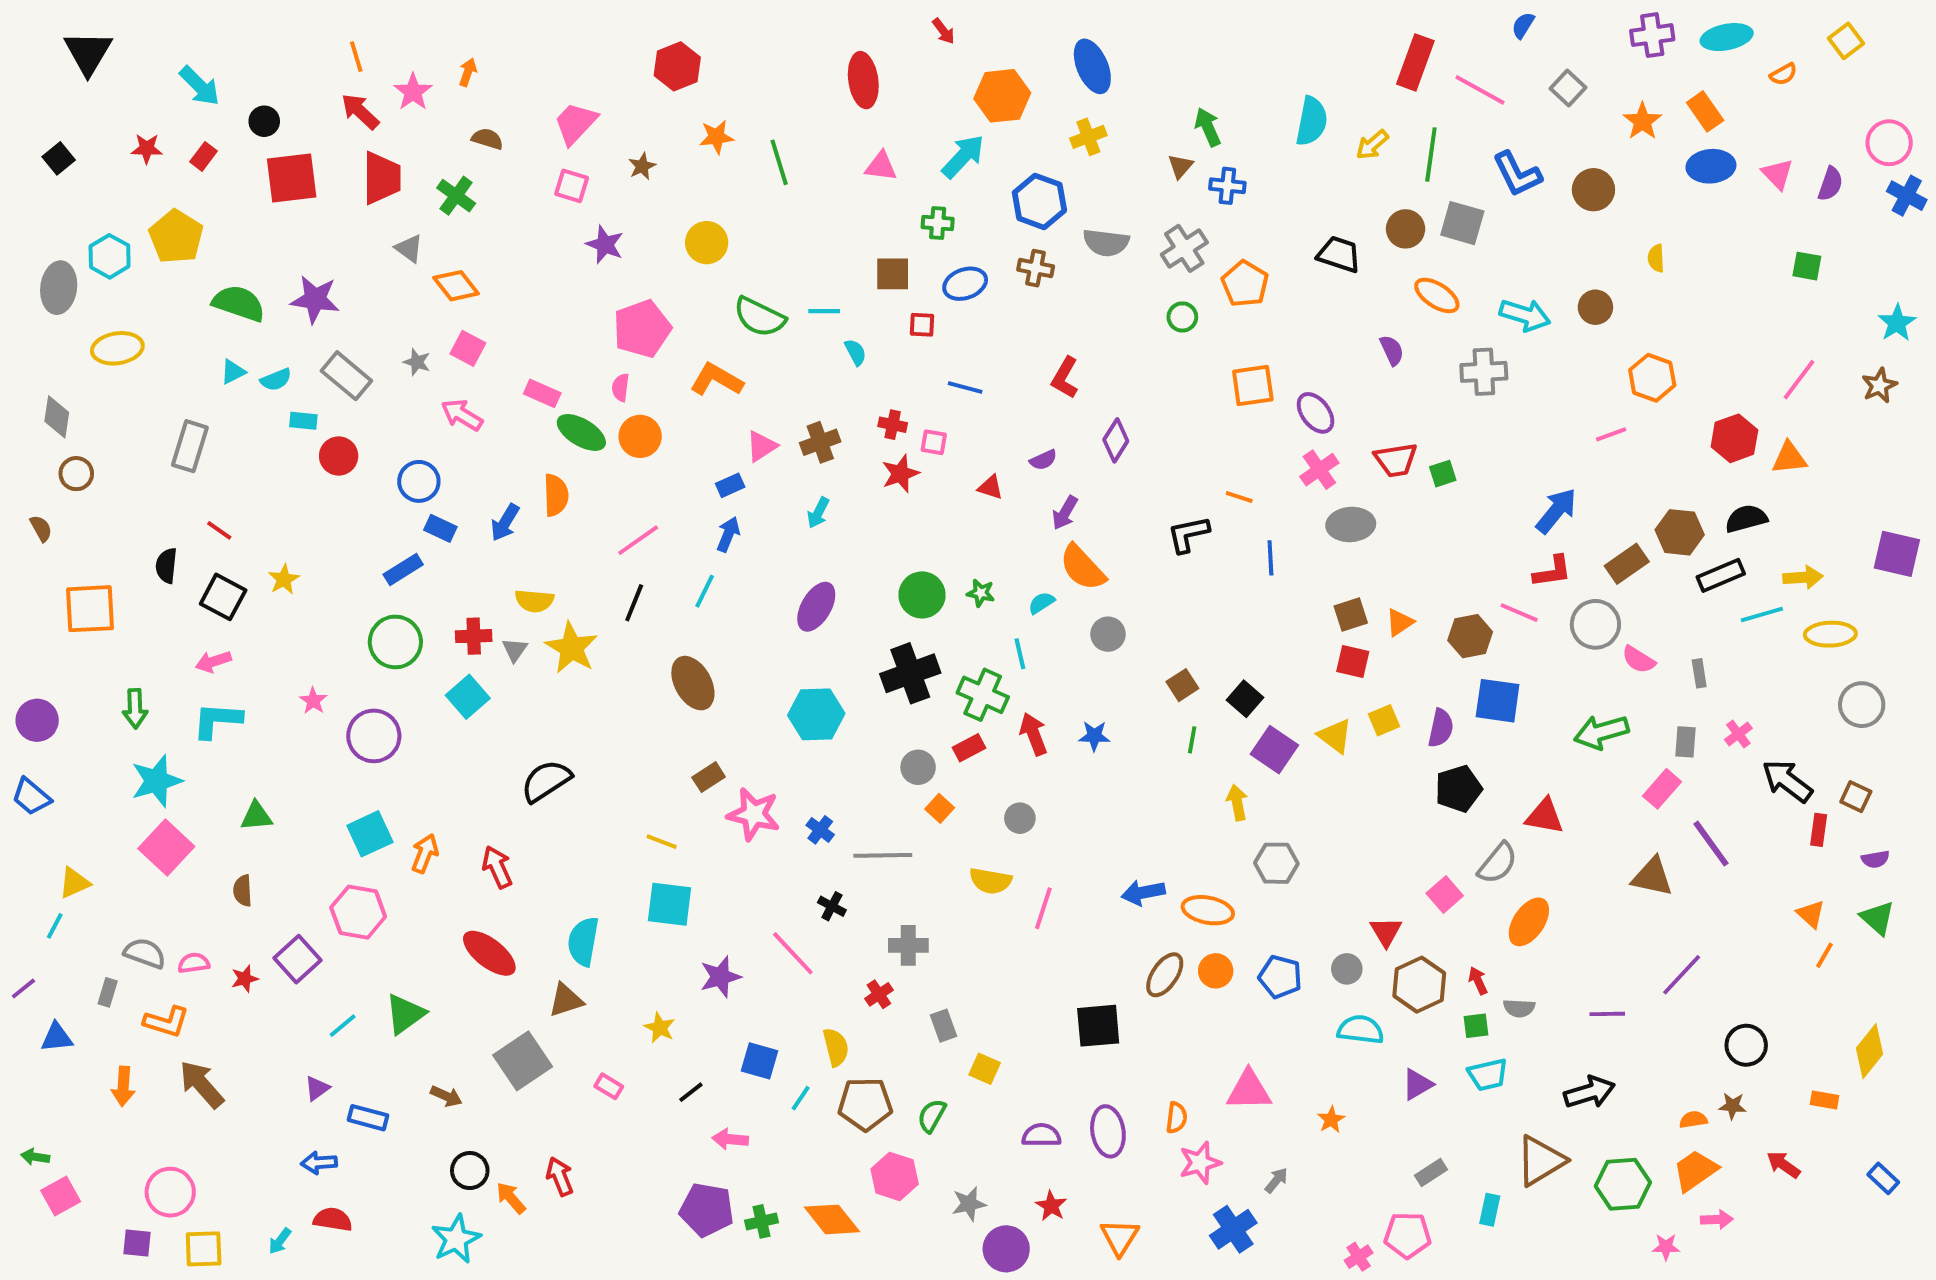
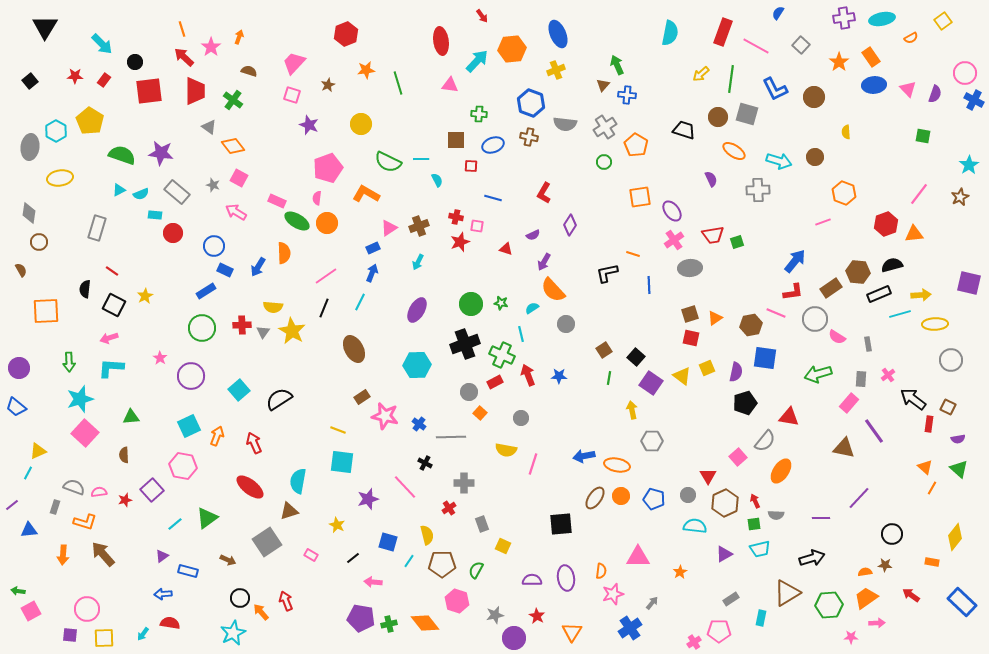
cyan semicircle: (1312, 121) -> (670, 33), moved
cyan arrow: (963, 156) -> (477, 61), moved
cyan square: (468, 697) -> (239, 390), moved
blue rectangle: (1883, 1178) -> (962, 602), size x1.8

